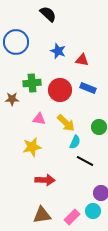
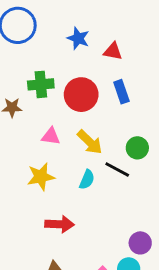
blue rectangle: (88, 88) -> (121, 92), turned 49
cyan semicircle: (75, 142) -> (87, 180), moved
black line: (85, 161) -> (117, 169), moved

